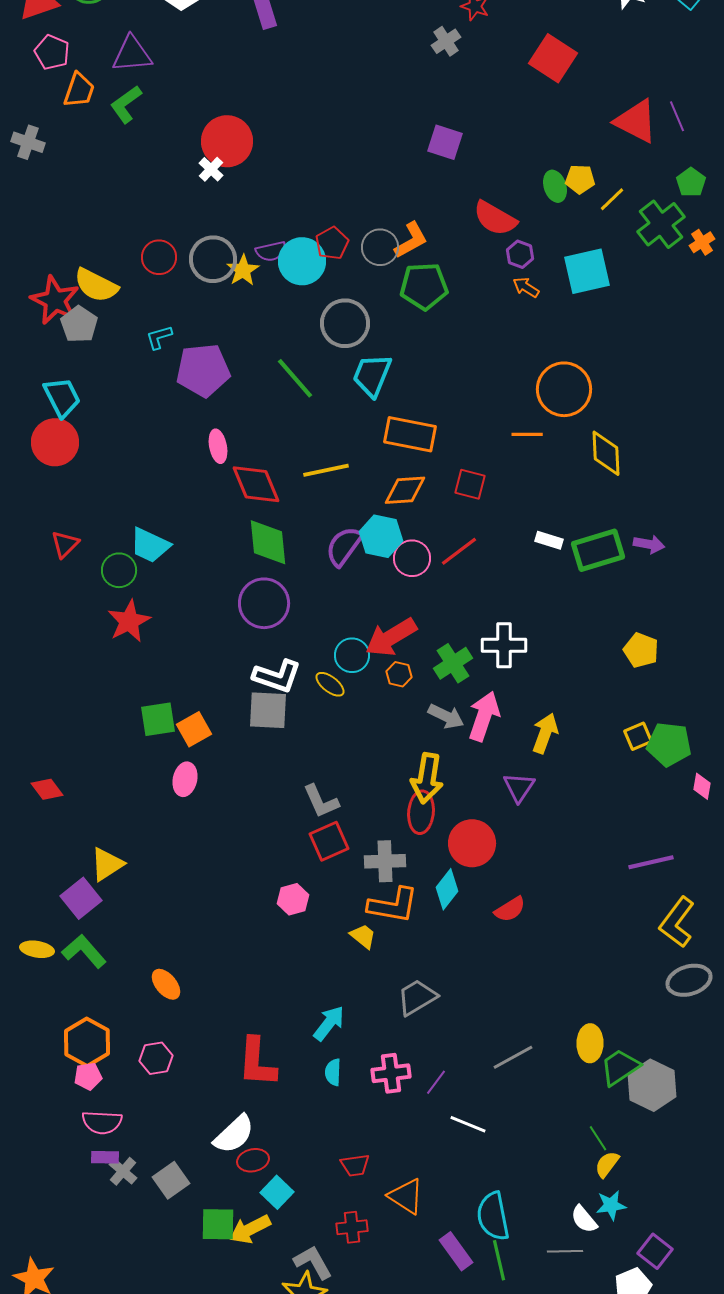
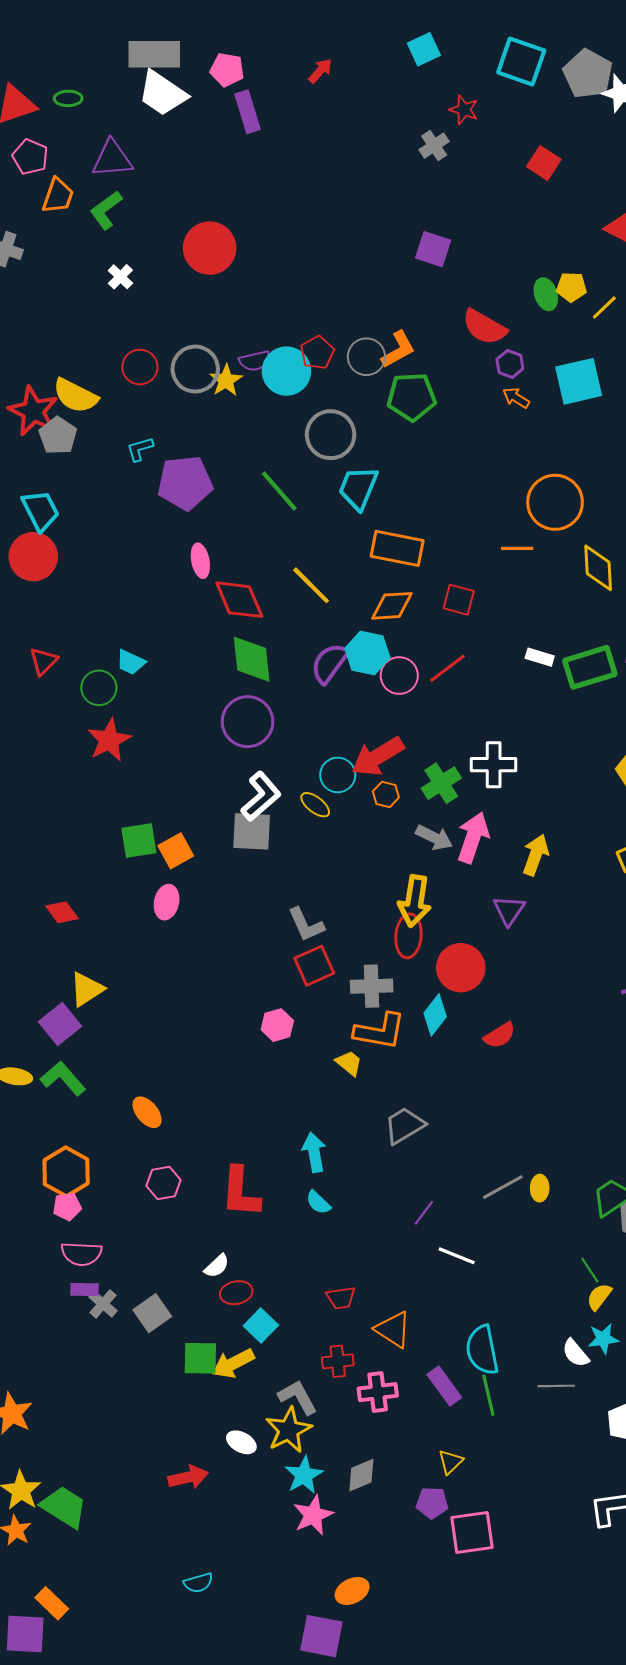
red square: (553, 58) -> (544, 163), size x0.7
white cross: (211, 169) -> (120, 277), moved
yellow line: (326, 470) -> (311, 585), turned 57
cyan trapezoid: (150, 545) -> (131, 662), size x0.7
white L-shape: (277, 676) -> (261, 796), turned -60
red diamond: (47, 789) -> (62, 912), moved
cyan arrow: (329, 1023) -> (314, 1152), turned -48
yellow ellipse: (590, 1043) -> (540, 1188), moved, size x0.7
pink hexagon: (156, 1058) -> (163, 1183), moved
cyan semicircle: (333, 1072) -> (318, 1202), turned -48
pink cross: (391, 1073) -> (378, 1392), moved
white semicircle: (234, 1134) -> (217, 1266), size x0.6

